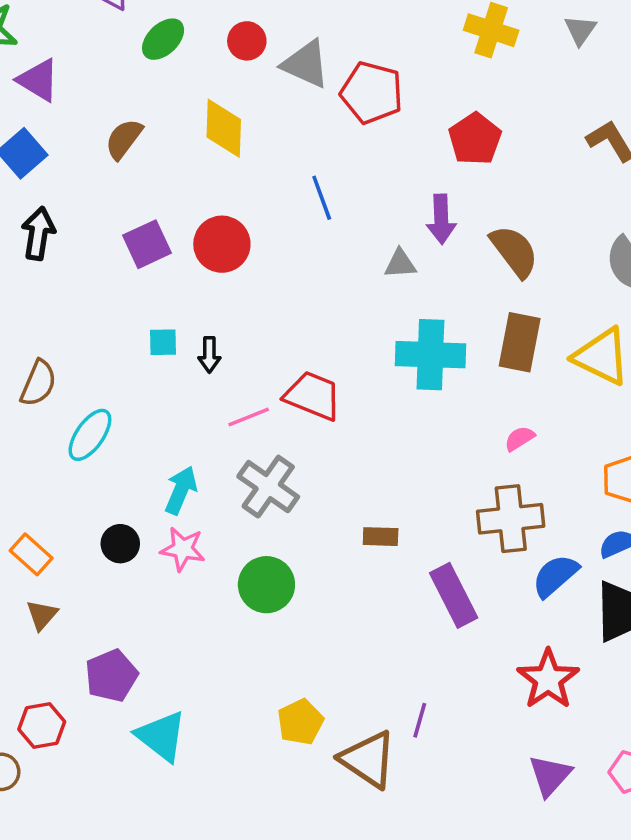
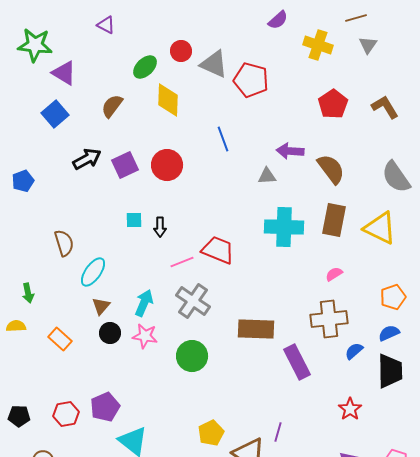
green ellipse: (163, 39) -> (145, 67), moved
red pentagon: (475, 139) -> (333, 104), moved
purple arrow: (441, 219) -> (290, 151), turned 96
black arrow: (38, 233) -> (87, 159), moved, turned 52
brown semicircle: (38, 383) -> (64, 243), turned -40
brown rectangle: (381, 537) -> (256, 329), size x1.8
blue semicircle: (555, 576) -> (354, 351), size x0.7
brown triangle: (42, 615) -> (101, 306), moved
red star: (548, 679) -> (350, 409), size x0.7
red hexagon: (42, 726) -> (66, 414), moved

